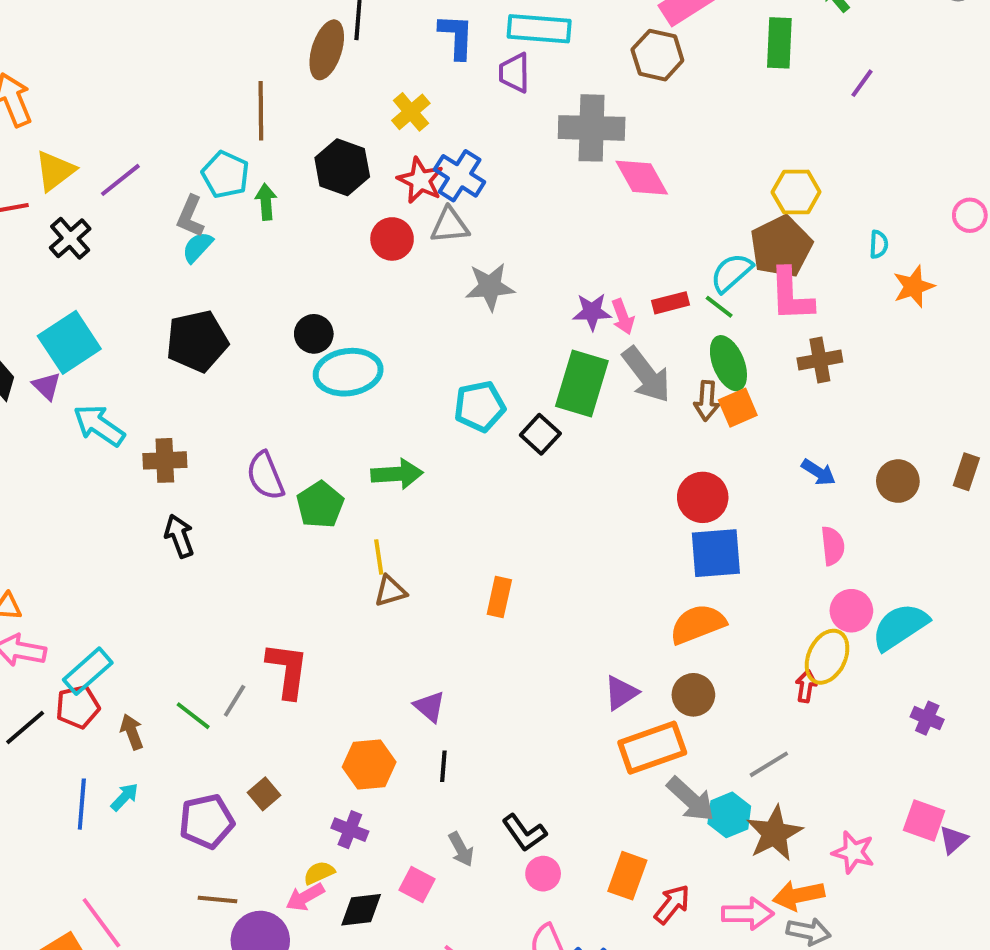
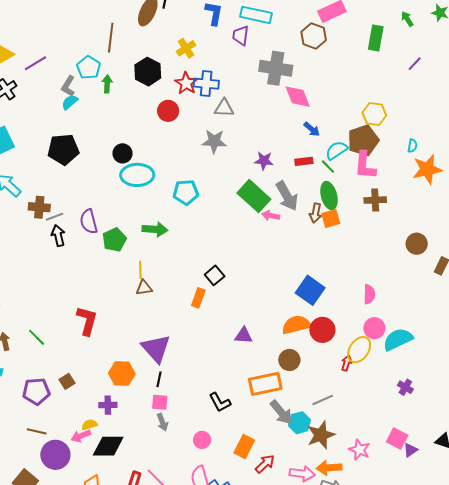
blue cross: (460, 176) -> (206, 84), turned -35
gray triangle: (450, 225) -> (224, 108), moved
orange star: (914, 287) -> (427, 169), size x1.4
pink arrow: (623, 317) -> (271, 216), moved, turned 114
green rectangle: (582, 383) -> (254, 196), turned -72
cyan pentagon: (480, 406) -> (186, 192), moved
black square: (540, 434) -> (215, 275), moved
blue arrow: (818, 472) -> (312, 129), moved
brown circle: (898, 481) -> (417, 244), moved
red circle: (703, 497) -> (322, 330), moved
black arrow: (179, 536) -> (58, 236), moved
blue square: (716, 553) -> (310, 290), turned 32
purple triangle: (621, 693) -> (244, 335), moved, turned 30
gray line: (235, 701) -> (55, 217), moved, turned 30
purple triangle: (429, 707) -> (156, 348), size x1.8
purple cross: (350, 830) -> (108, 405), turned -30
black L-shape: (524, 833) -> (220, 402), moved
pink square: (417, 885) -> (160, 402), moved, turned -30
black diamond: (361, 910) -> (108, 446), size x1.4

